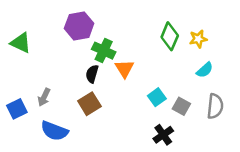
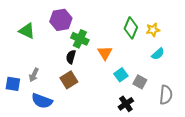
green triangle: (21, 43) -> (27, 31), moved
orange triangle: (124, 69) -> (105, 53), moved
gray semicircle: (215, 106) -> (166, 95), moved
blue square: (17, 109) -> (13, 84), turned 35

